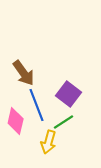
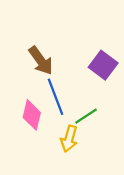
purple square: (69, 94) -> (103, 65), moved

